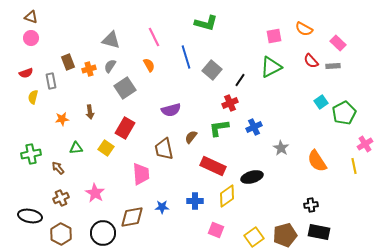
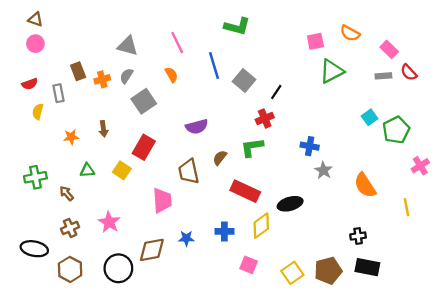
red semicircle: (311, 61) -> (409, 72), moved
green triangle: (271, 67) -> (332, 71), moved
blue cross: (254, 127) -> (310, 146), moved, turned 35
yellow line: (354, 166) -> (406, 207), moved

